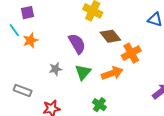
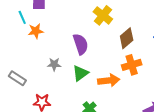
brown diamond: (110, 36) -> (127, 38), moved, turned 75

